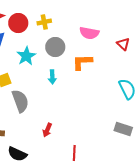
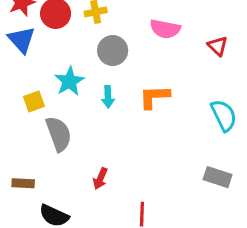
cyan star: (26, 56) -> (69, 81), moved
orange L-shape: (82, 62) -> (154, 97), moved

